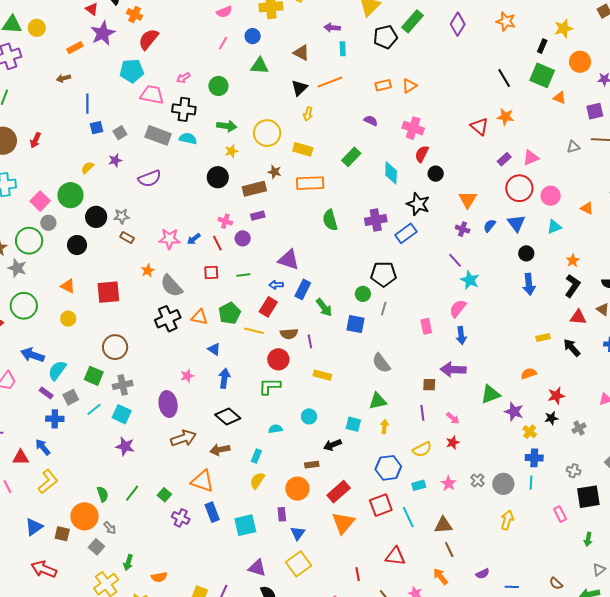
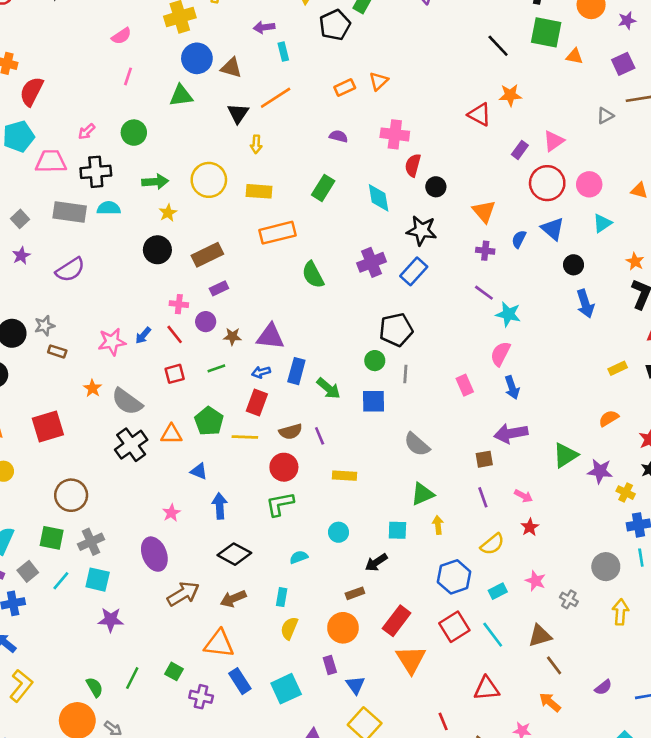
blue circle: (253, 36) -> (197, 58), moved, size x1.5
brown star: (275, 172) -> (232, 336), moved
gray cross: (478, 480) -> (569, 599), moved

